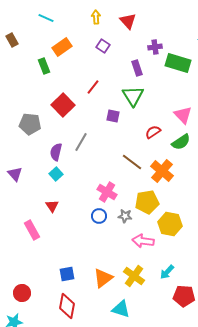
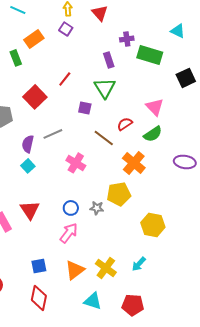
purple square: (103, 46) -> (66, 29), moved
gray line: (81, 142) -> (53, 134), turned 36
brown line: (132, 162) -> (104, 138), moved
pink cross: (107, 192) -> (76, 163), moved
red triangle: (52, 206) -> (30, 210), moved, size x1.5
yellow hexagon: (170, 224) -> (153, 225), moved
pink arrow: (143, 241) -> (69, 233), moved, turned 120
red pentagon: (184, 296) -> (133, 305), moved

